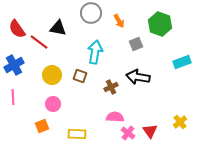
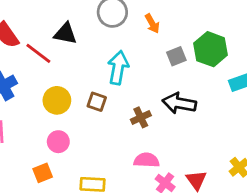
green hexagon: (160, 24) -> (211, 49), moved

